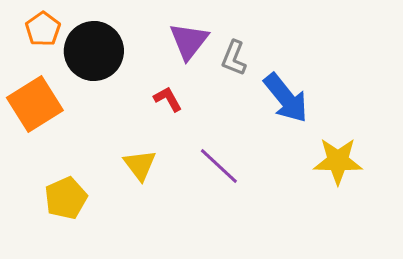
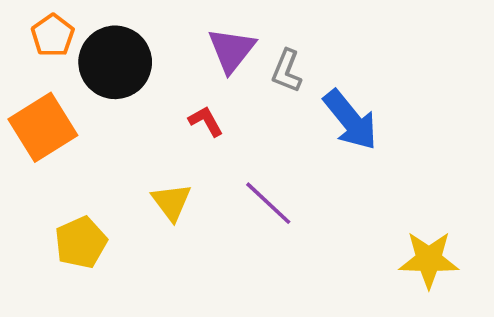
yellow star: (338, 161) -> (429, 260), moved

